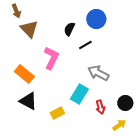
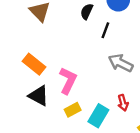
black line: (85, 45) -> (105, 30), turned -40
pink L-shape: (51, 58) -> (68, 81), moved
cyan rectangle: (79, 94) -> (98, 116), moved

